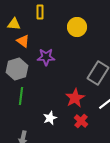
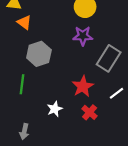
purple star: (46, 57) -> (83, 36), moved
gray hexagon: (17, 69) -> (39, 54), moved

